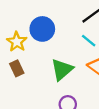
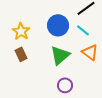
blue circle: (42, 29) -> (58, 25), moved

